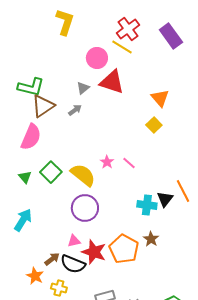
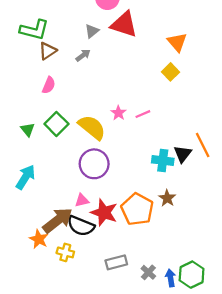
brown triangle: (43, 106) -> (48, 51), size x0.7
pink semicircle: (31, 137) -> (49, 85), moved, size x0.6
pink line: (129, 163) -> (143, 114), turned -64
brown arrow: (52, 259) -> (58, 220), size x1.8

